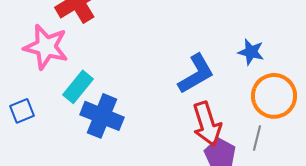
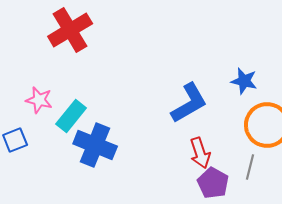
pink star: (46, 47) -> (39, 100), moved, size x0.6
red arrow: (207, 124) -> (200, 153), size x0.7

